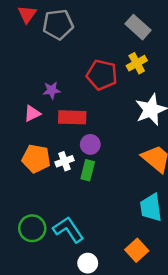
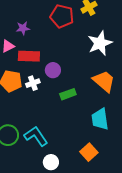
red rectangle: (72, 117) -> (29, 56), moved
green rectangle: (88, 170) -> (68, 94), moved, turned 56

